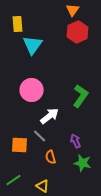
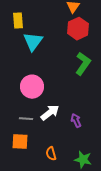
green L-shape: (81, 96) -> (83, 64), moved
gray line: (40, 136) -> (26, 119), moved, turned -40
purple arrow: (76, 141) -> (76, 121), moved

